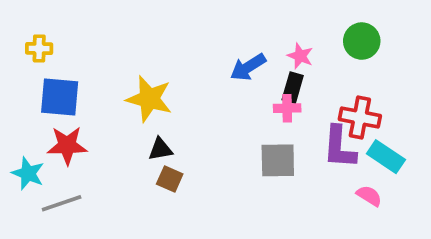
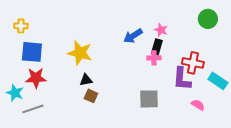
green circle: (362, 41) -> (208, 19), moved
cyan rectangle: (386, 157) -> (218, 81), moved
gray square: (278, 160) -> (149, 99), moved

